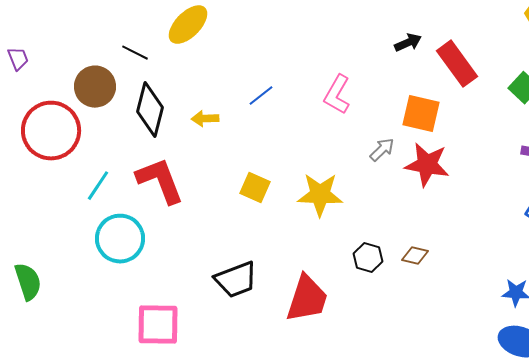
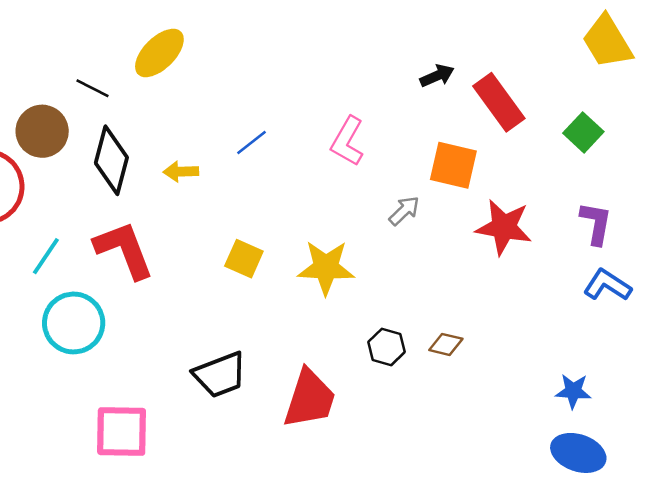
red star: (427, 165) -> (504, 227), moved

